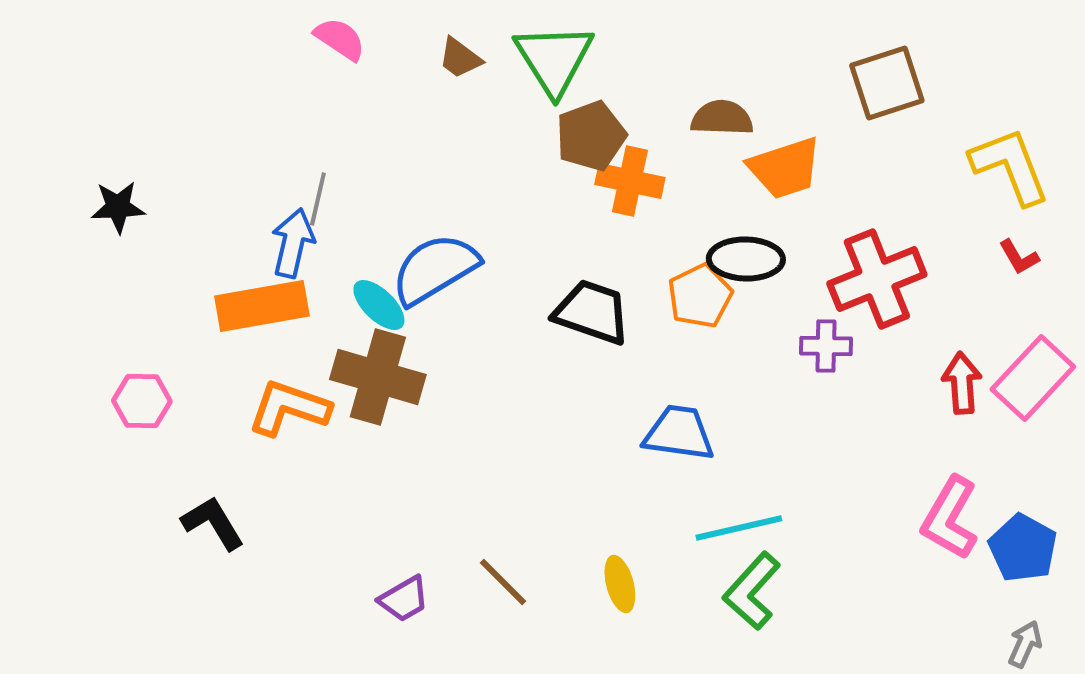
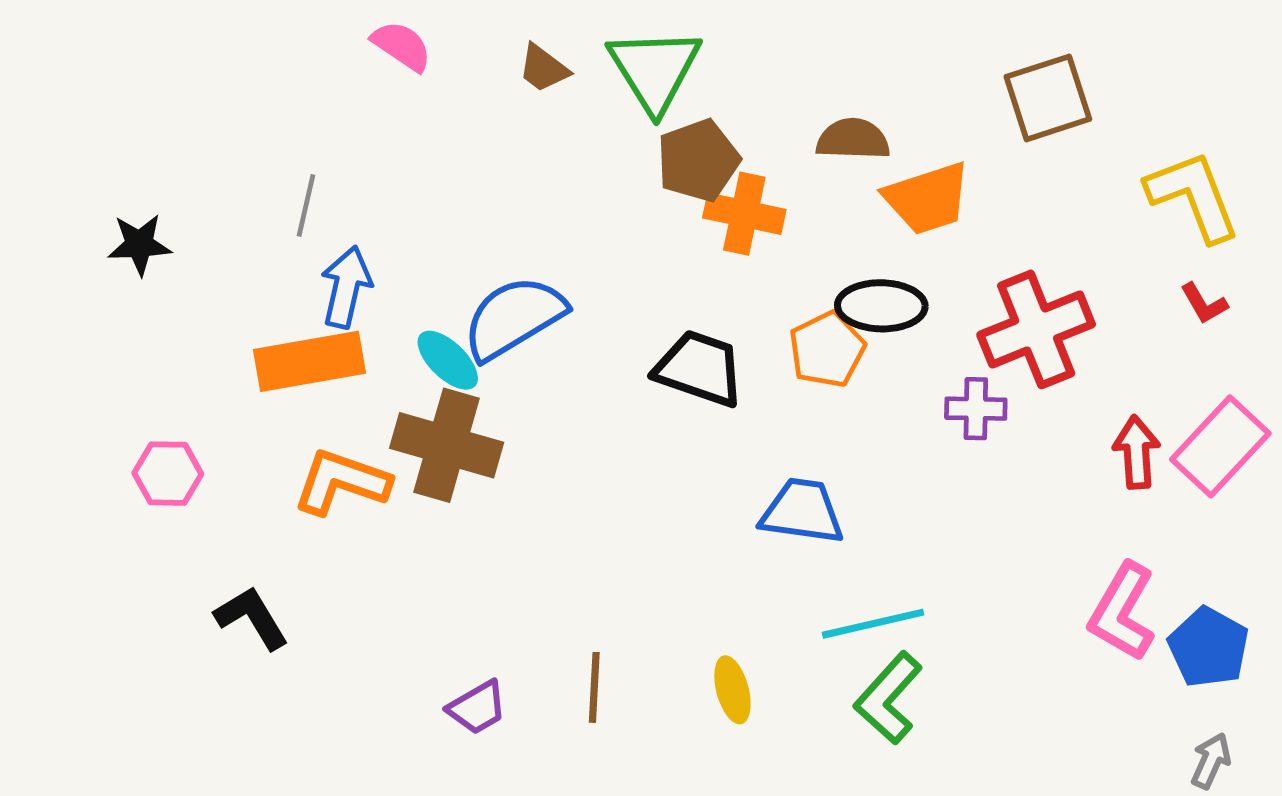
gray line: (318, 199) -> (306, 205), moved
brown line: (503, 582) -> (594, 687), turned 48

